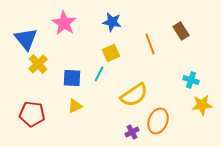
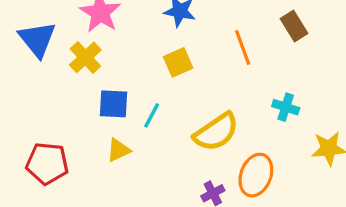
yellow cross: (38, 64) -> (85, 57), moved
cyan line: (99, 74) -> (152, 115), moved
cyan cross: (191, 80) -> (286, 107), moved

